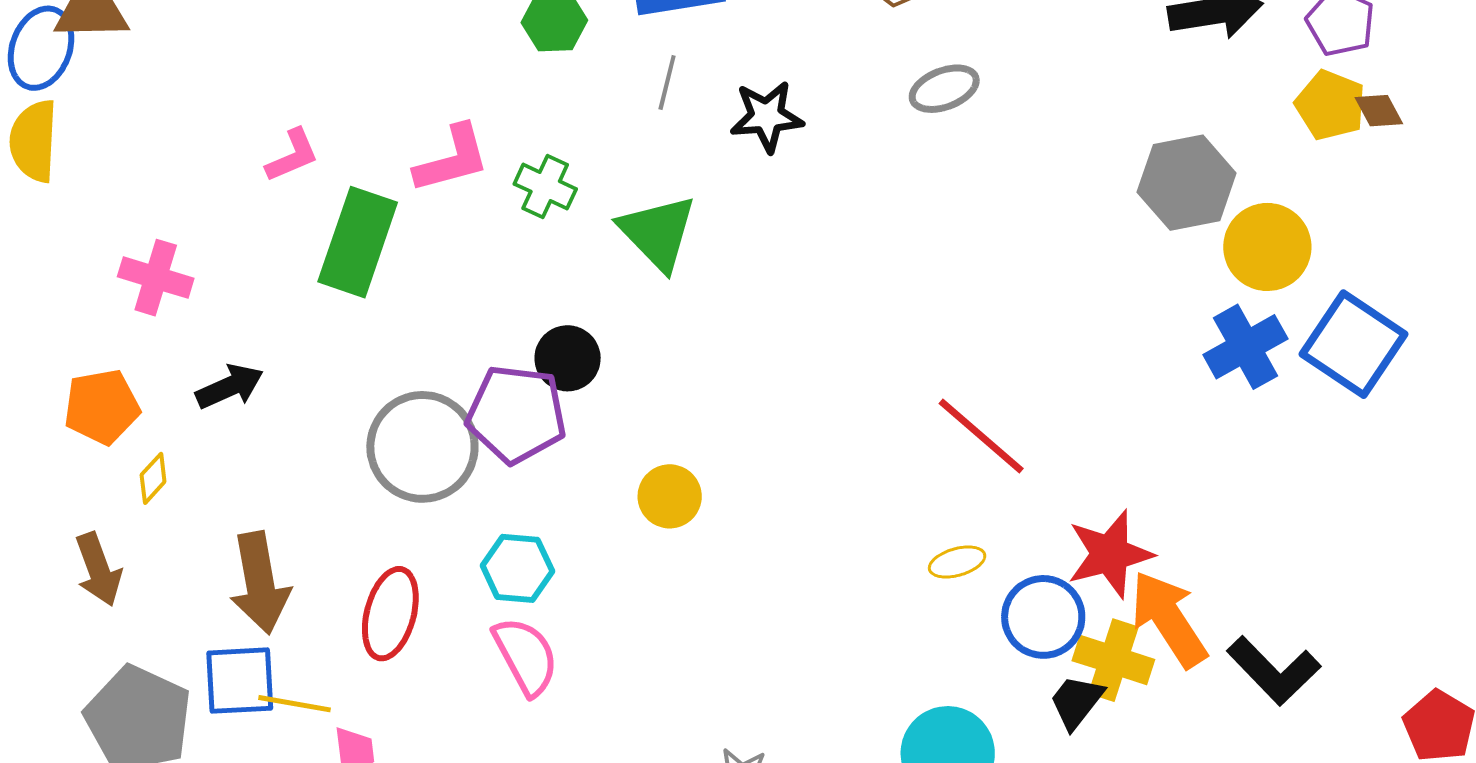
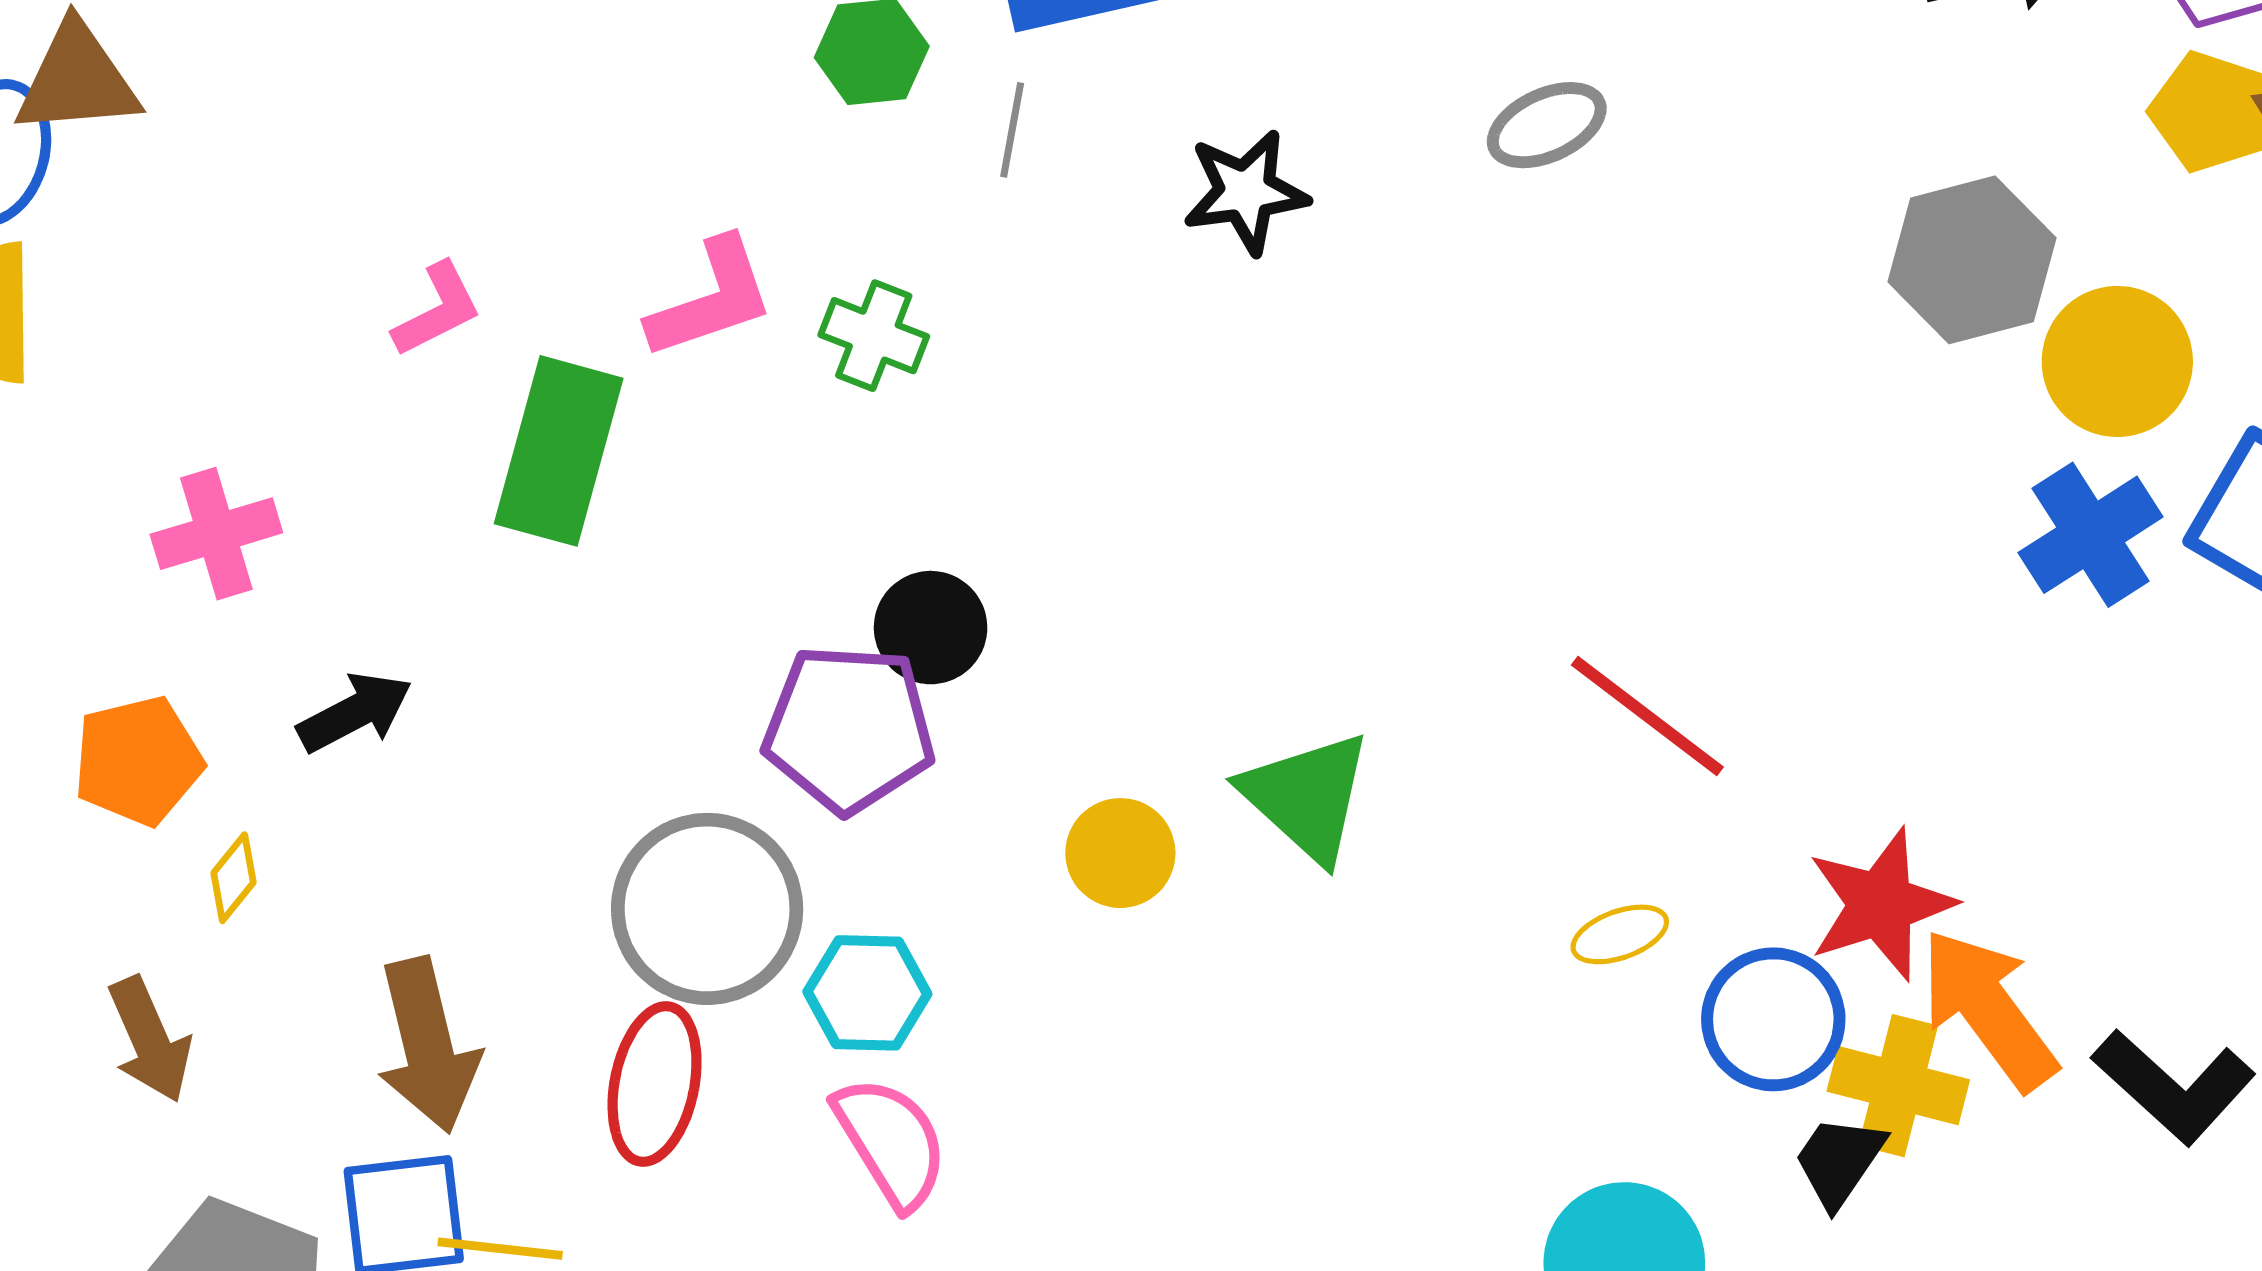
gray line: (667, 82) -> (1012, 130), moved
green triangle: (658, 233) -> (1307, 797), moved
pink cross: (156, 278) -> (216, 534), turned -30
gray circle: (422, 447) -> (707, 909), moved

